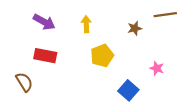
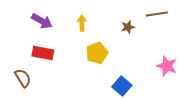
pink star: (157, 68) -> (167, 66), moved, size x1.5

